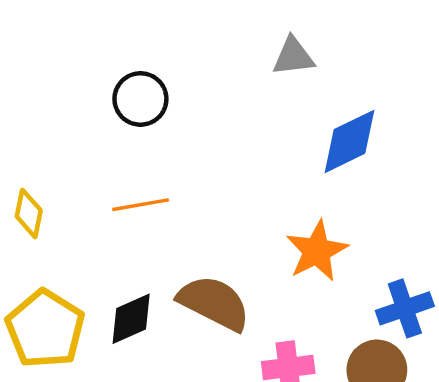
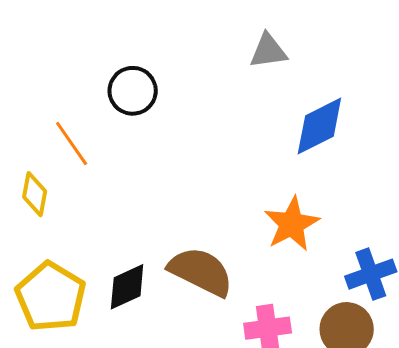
orange line: (141, 205) -> (72, 143), moved, turned 66

